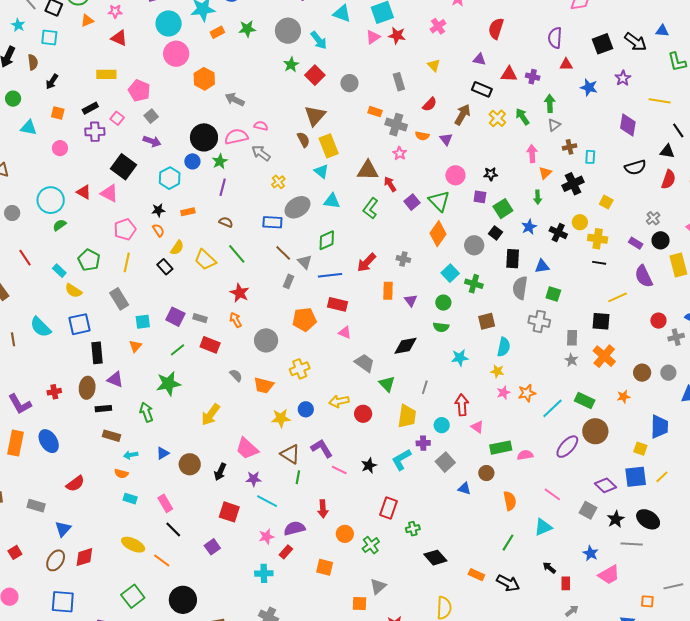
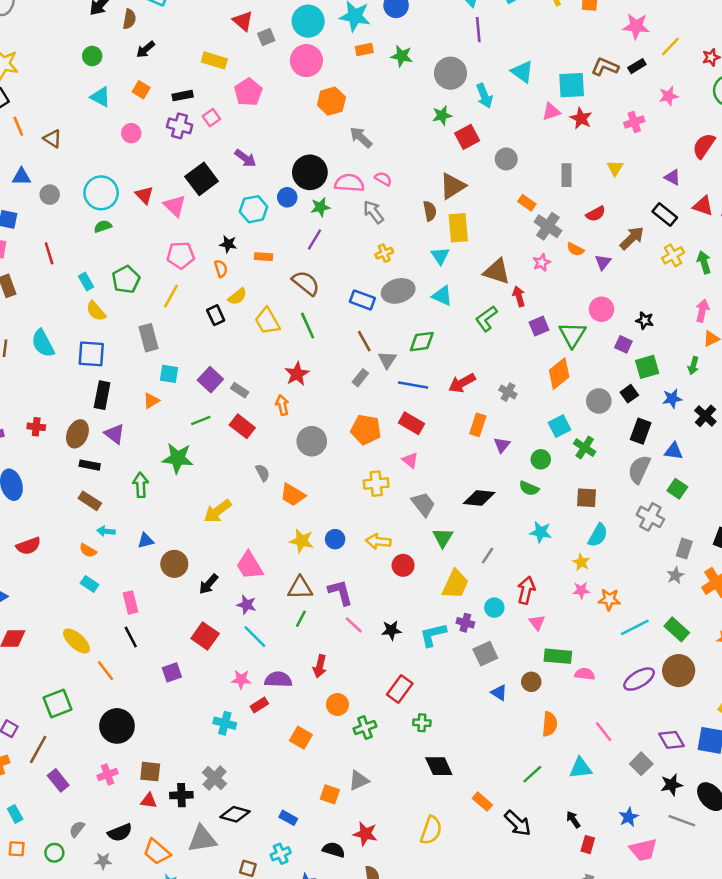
gray square: (151, 116) -> (266, 37), moved
brown semicircle: (226, 222) -> (306, 283), size x1.6
yellow cross: (300, 369) -> (376, 484), moved
brown triangle: (290, 454) -> (300, 588), turned -50

